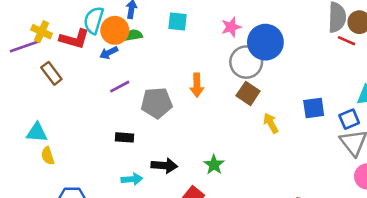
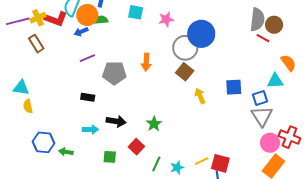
pink star: (231, 27) -> (166, 19), moved
yellow cross: (42, 32) -> (38, 18), moved, turned 35

